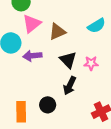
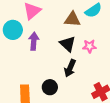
brown triangle: (57, 32) -> (72, 19), moved, turned 30
purple arrow: (32, 56) -> (34, 41), turned 102

